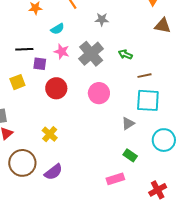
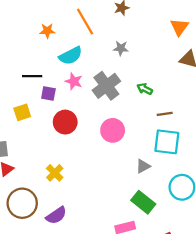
cyan semicircle: (57, 29) -> (71, 56), size x1.5
green rectangle: (130, 155) -> (143, 202), size x1.5

